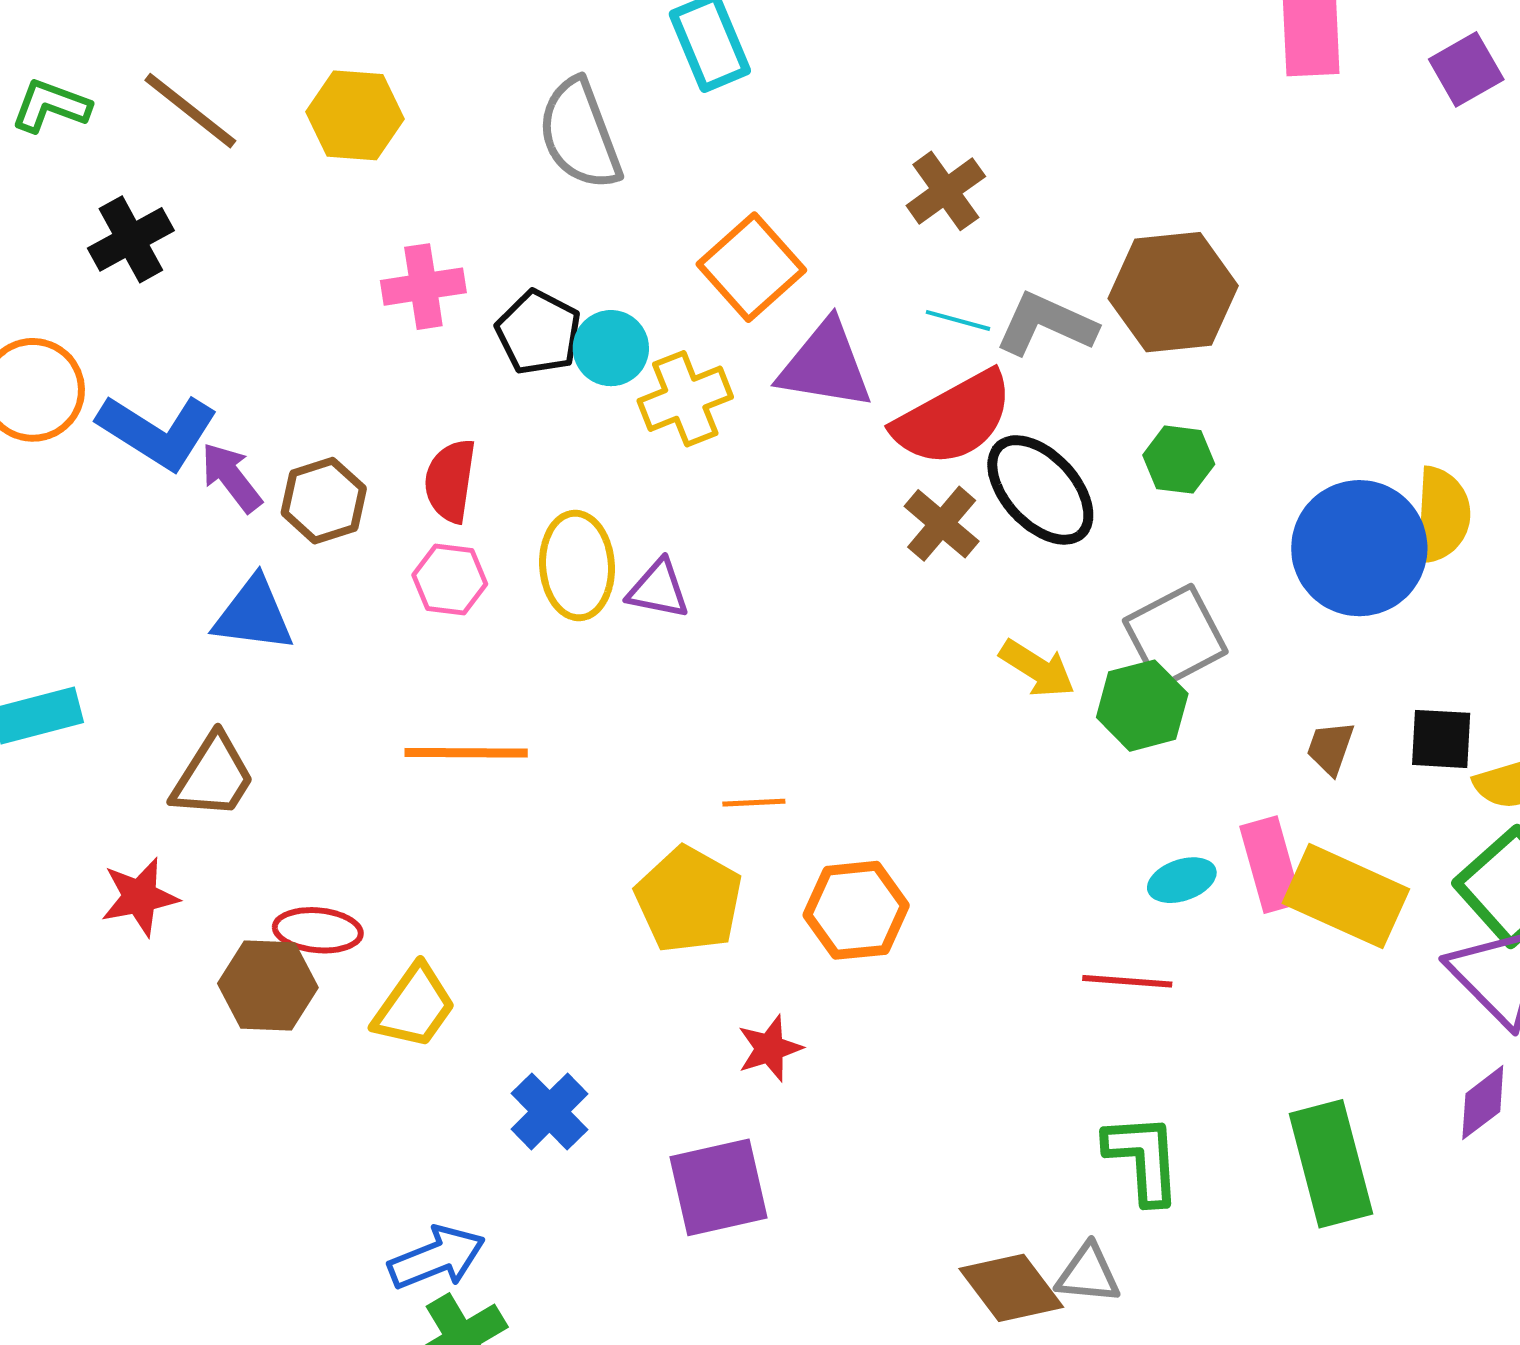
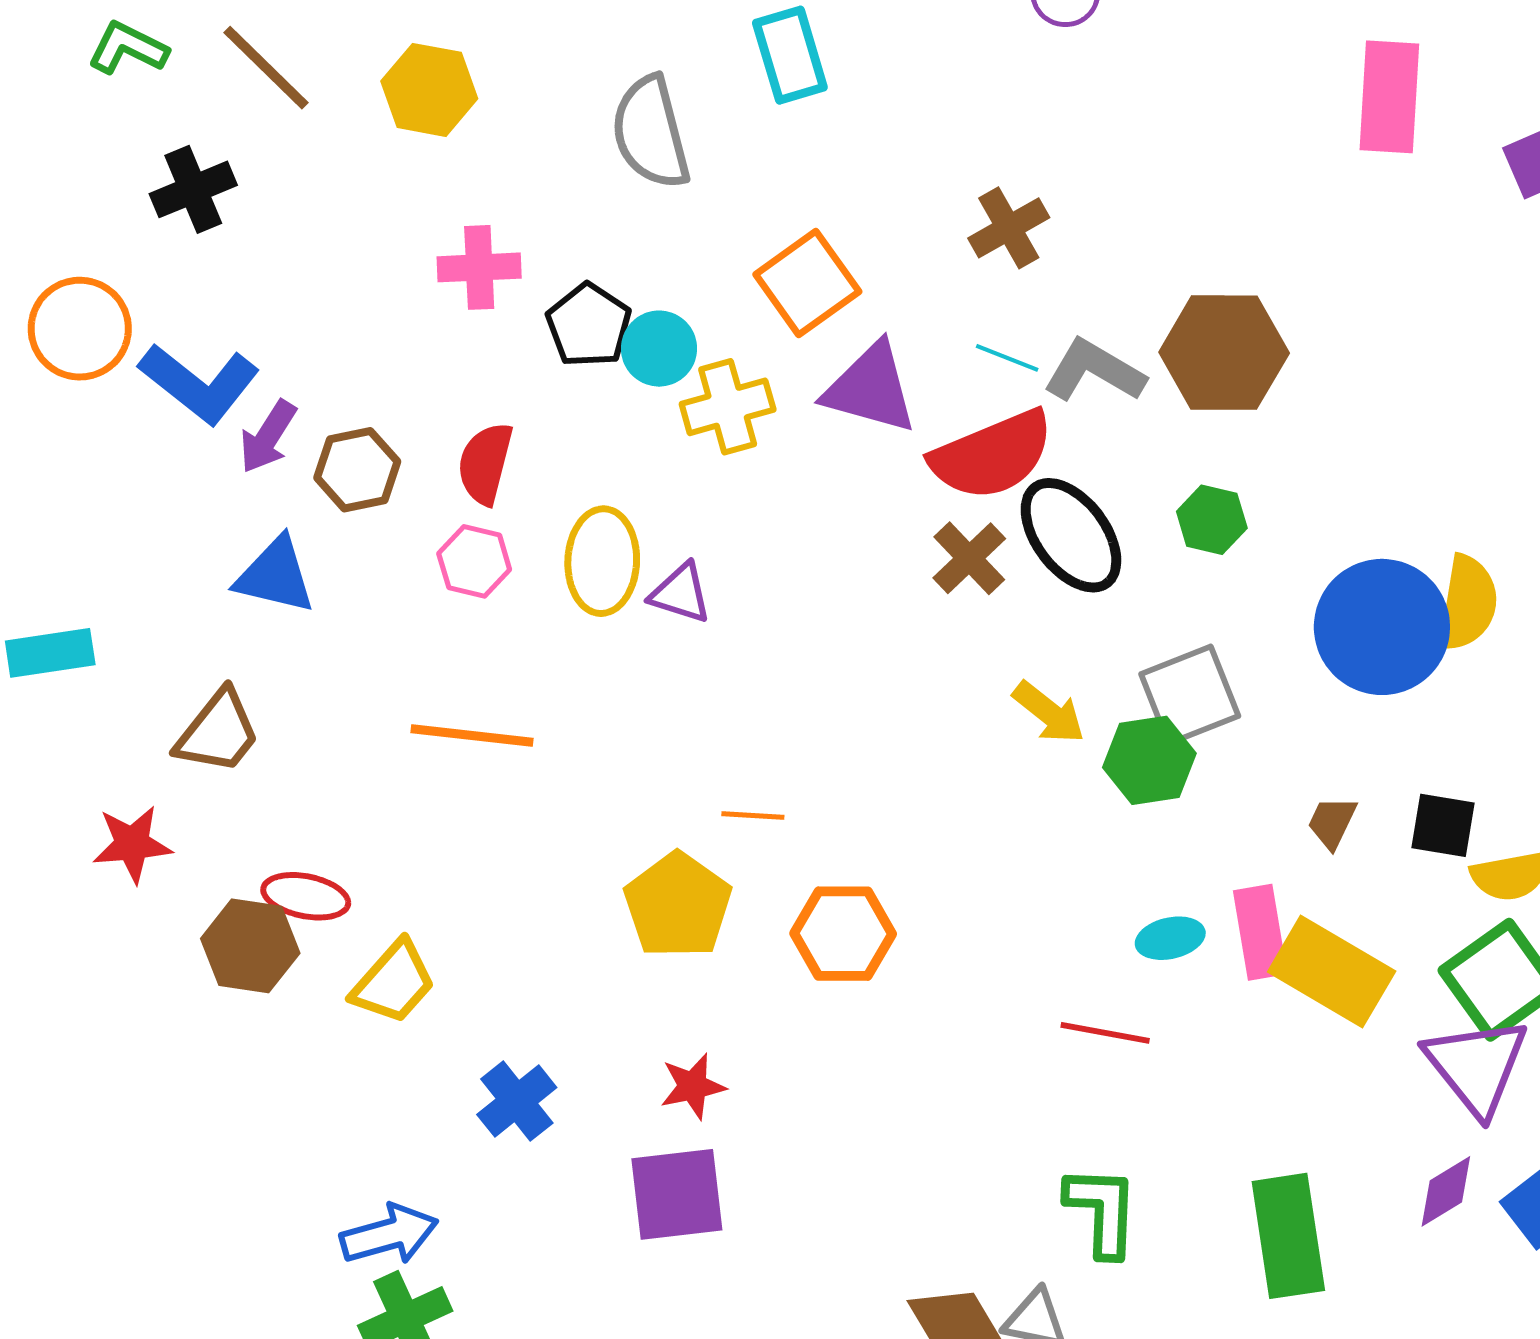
purple arrow: (231, 477) -> (268, 437), turned -116
red star: (770, 1048) -> (693, 1086), moved

